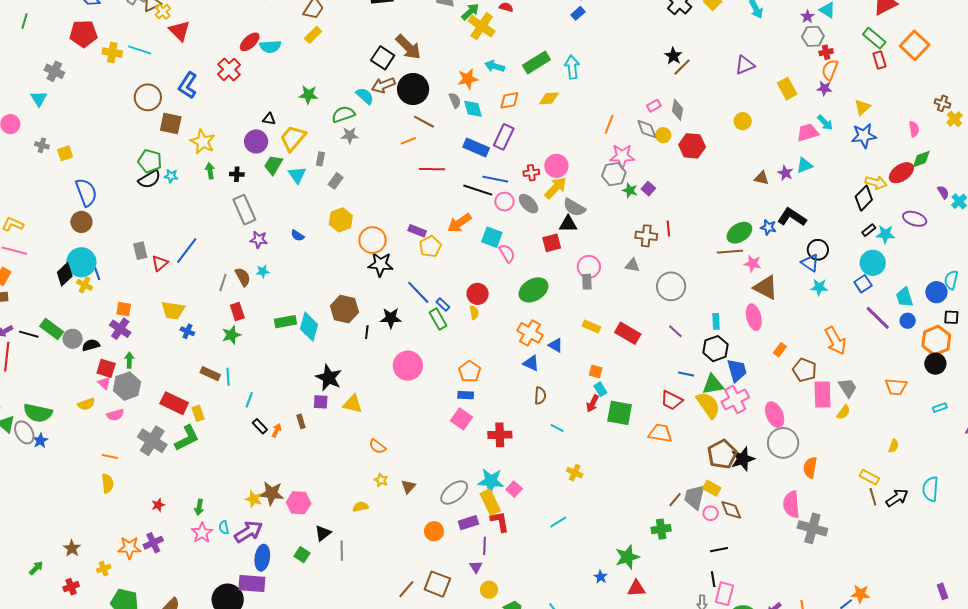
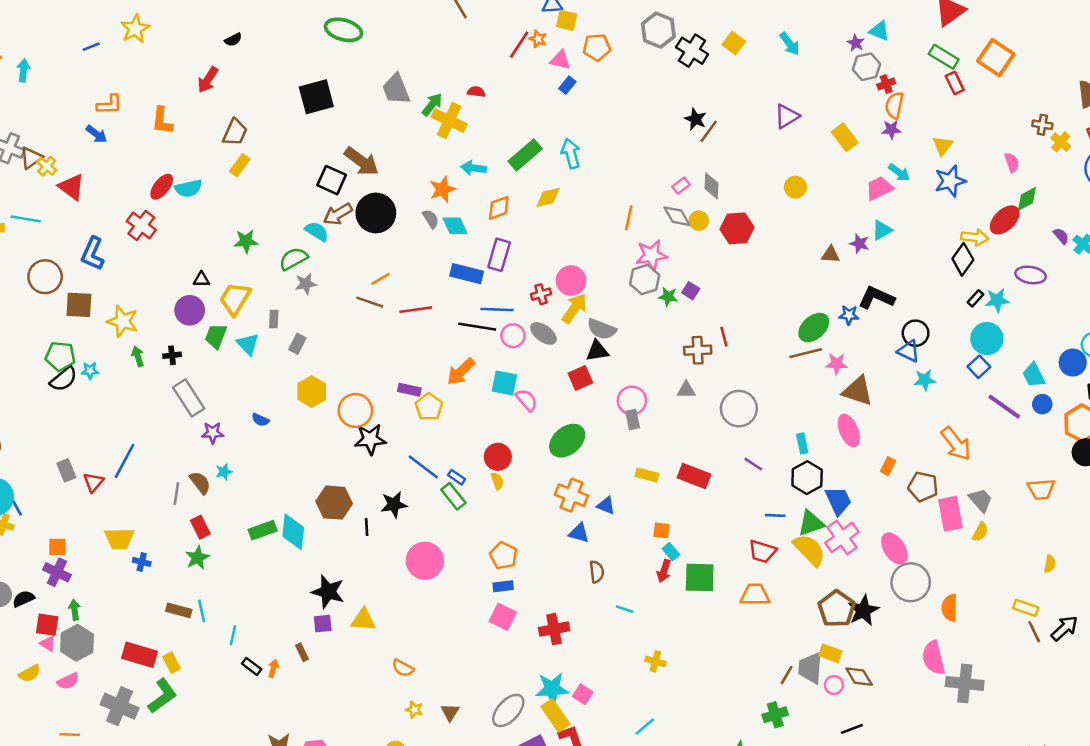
brown line: (424, 122) -> (370, 302), moved

